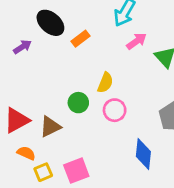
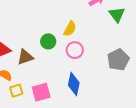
blue diamond: (143, 154) -> (74, 84), moved

